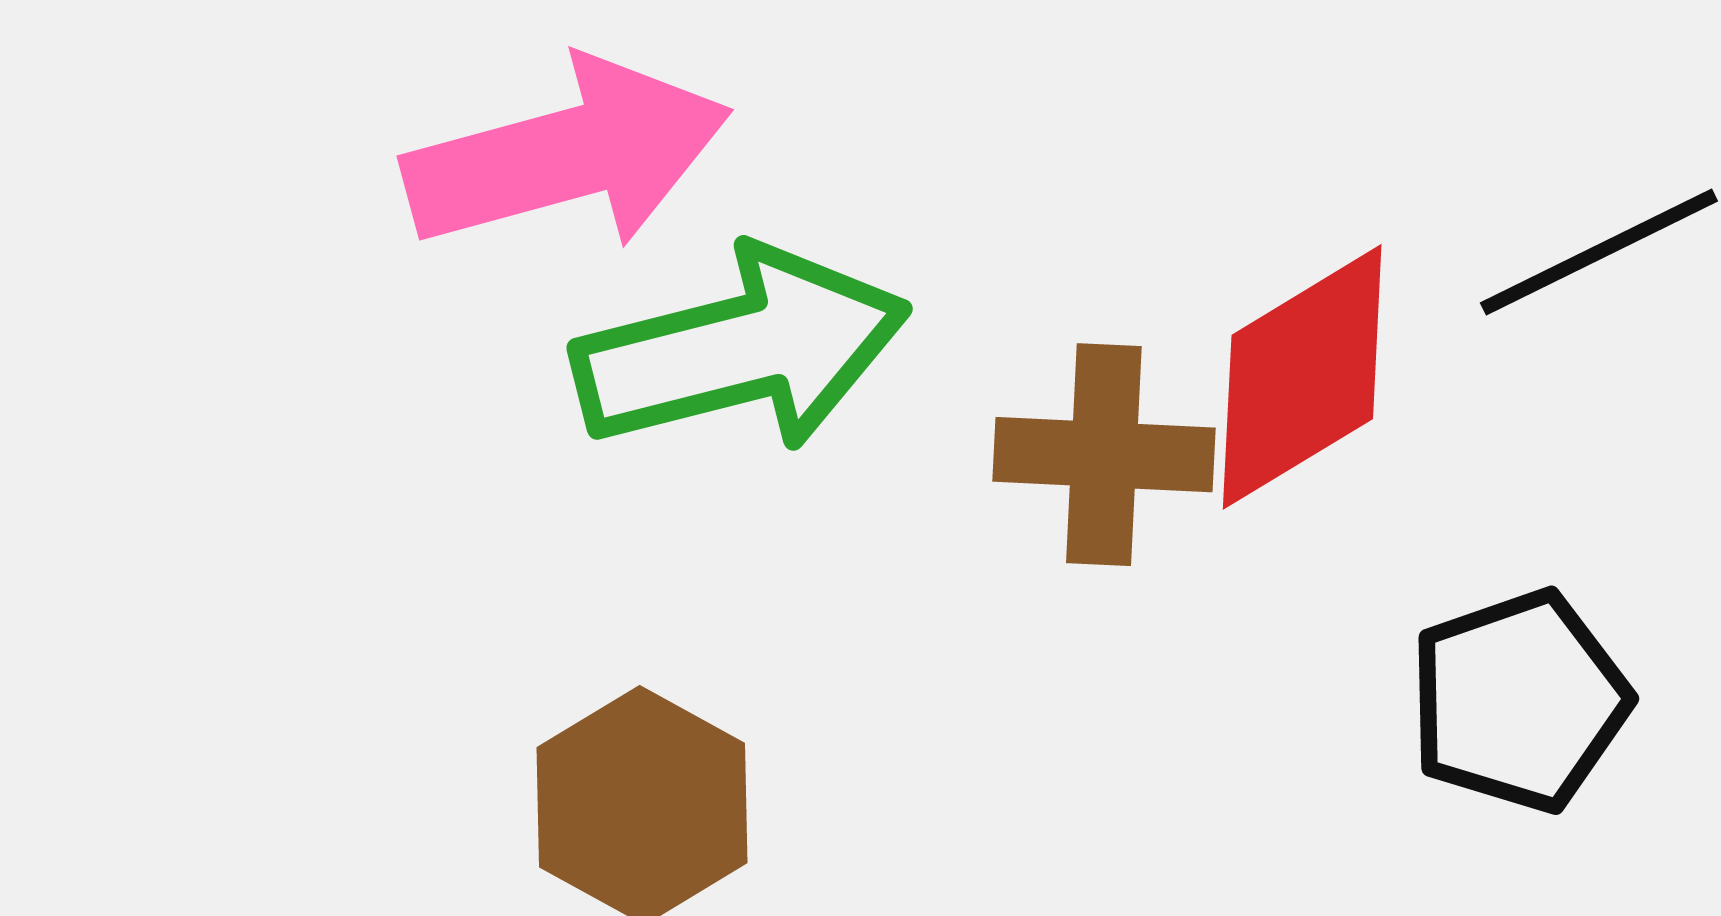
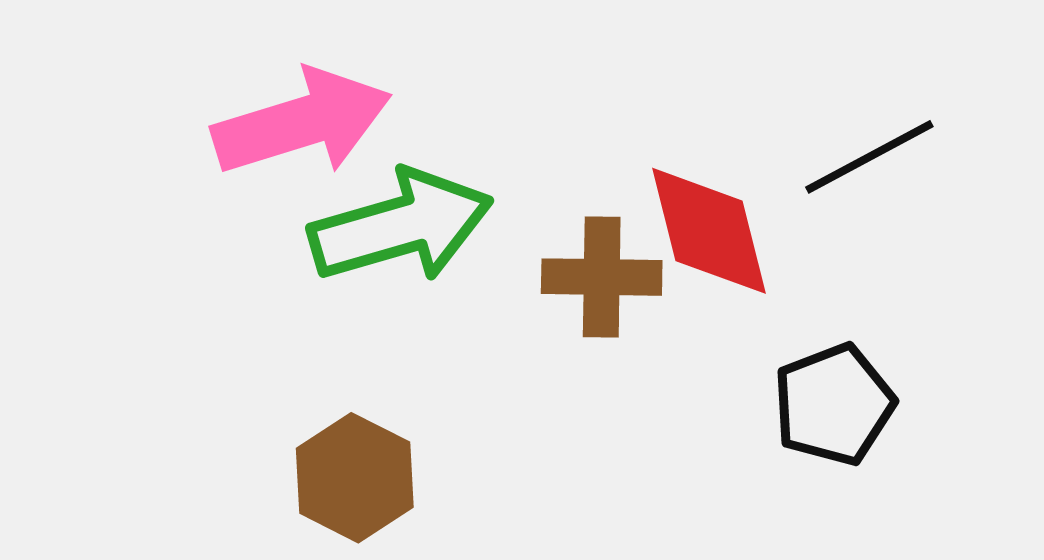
red diamond: (1302, 377) -> (709, 231), turned -71

